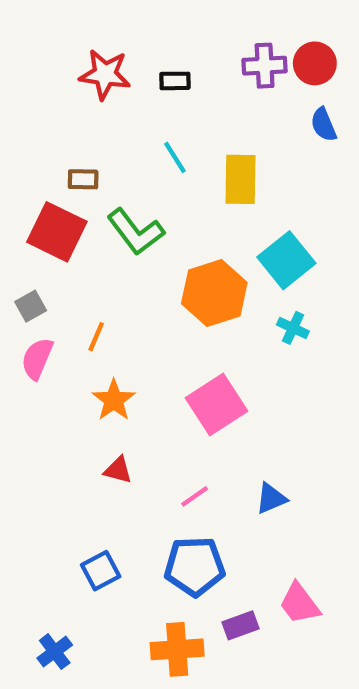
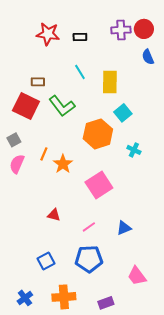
cyan square: (286, 260) -> (123, 113), moved, size x0.7
orange star: (114, 400) -> (63, 164), moved
purple rectangle: (241, 625) -> (106, 303), moved
orange cross: (177, 649) -> (64, 297), moved

